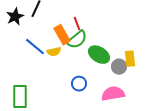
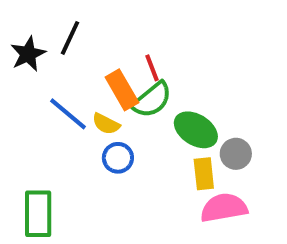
yellow semicircle: (54, 52) -> (106, 124), turned 40
yellow rectangle: (130, 59) -> (204, 174), moved
blue circle: (79, 84) -> (118, 158), moved

